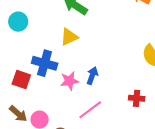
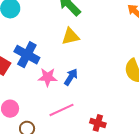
yellow triangle: (69, 37) -> (70, 36), moved
red cross: (137, 98) -> (98, 123), moved

